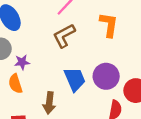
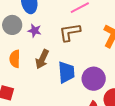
purple star: (22, 62) -> (35, 31), moved
brown arrow: (49, 103) -> (42, 59), moved

